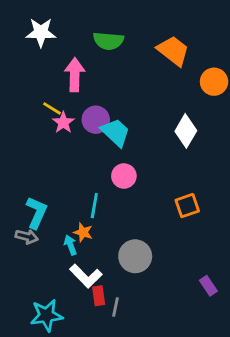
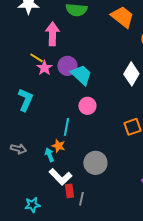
cyan L-shape: (37, 213) -> (25, 100), moved
cyan star: (46, 315) -> (32, 205), size x0.7

